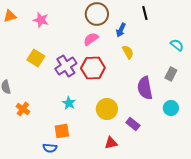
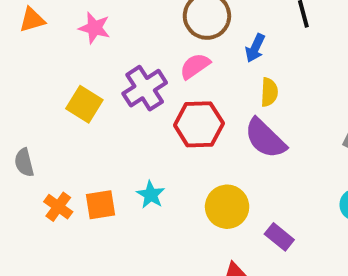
yellow semicircle: (128, 52) -> (269, 92), turned 32
purple cross: (66, 66) -> (145, 88), moved
purple semicircle: (145, 88) -> (265, 138), moved, turned -35
orange square: (62, 131) -> (100, 205), moved

